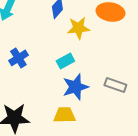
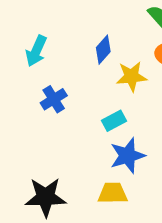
blue cross: (18, 58) -> (54, 99), moved

